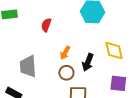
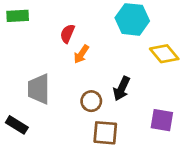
yellow diamond: (114, 51) -> (164, 54), moved, turned -30
orange arrow: (65, 53) -> (81, 54), moved

